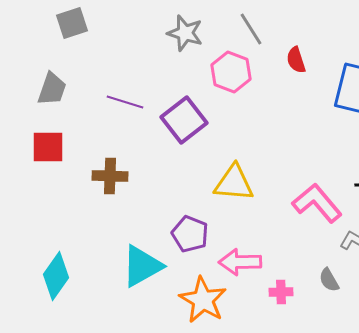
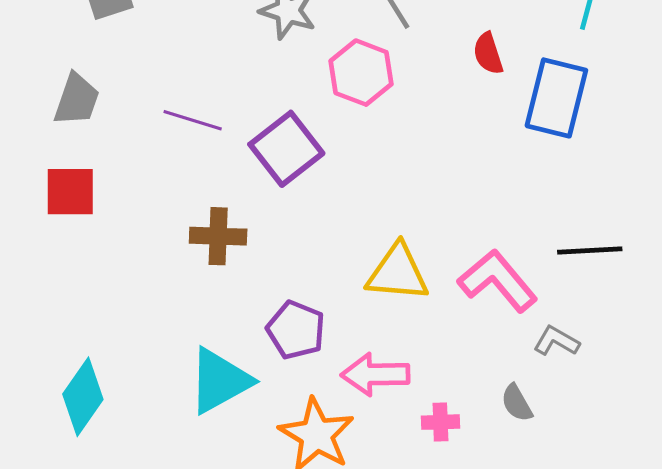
red semicircle: (296, 60) -> (488, 53), moved
brown cross: (110, 176) -> (218, 236), moved
yellow triangle: (234, 183) -> (398, 273), moved

